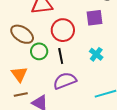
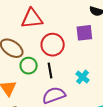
cyan cross: (96, 54) -> (82, 77), moved

